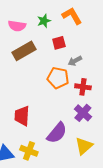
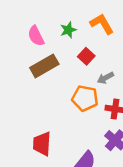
pink semicircle: (17, 26) -> (36, 36), turned 54
red square: (59, 43) -> (86, 56), turned -32

